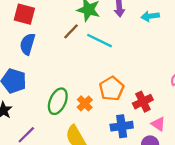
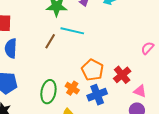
brown line: (71, 31) -> (50, 41), moved
blue cross: (122, 126) -> (97, 95), moved

